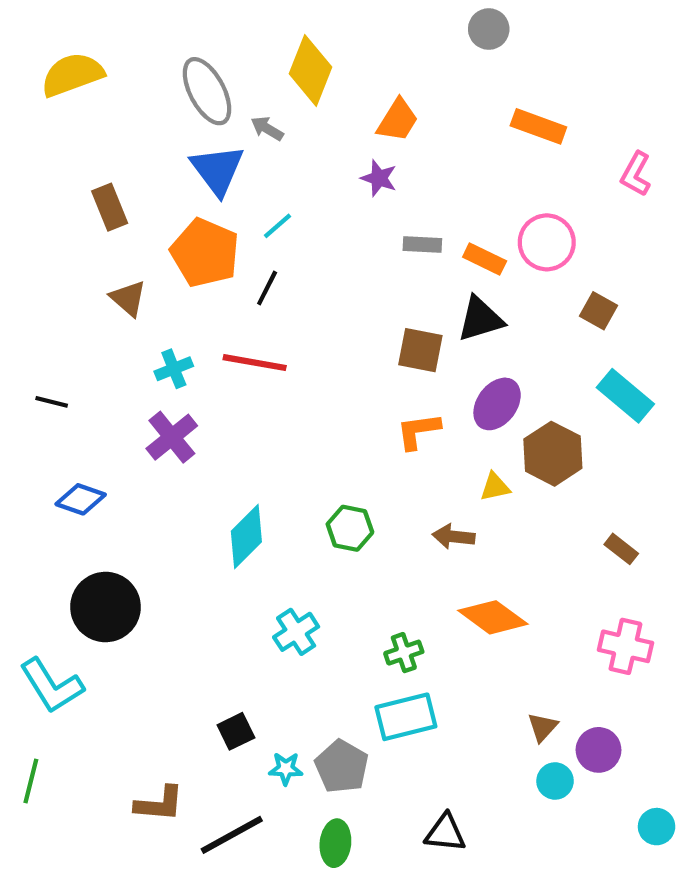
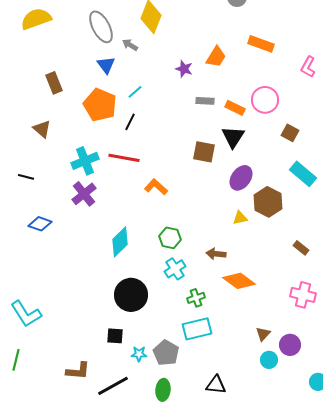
orange trapezoid: (398, 120) -> (216, 57), moved
blue triangle: (217, 170) -> (106, 65), size x0.7
brown triangle: (128, 298) -> (42, 129), moved
black triangle: (480, 319) -> (233, 137), turned -40
cyan cross: (174, 369) -> (85, 161), size x1.5
orange L-shape: (418, 431) -> (156, 187), moved, turned 50
brown arrow: (454, 537) -> (216, 254), moved
black circle: (105, 607) -> (131, 295), moved
cyan cross: (296, 632) -> (175, 269), moved
black square: (236, 731) -> (115, 336), turned 30

